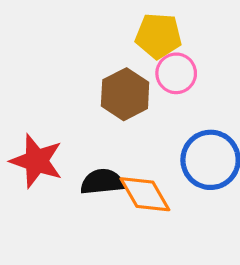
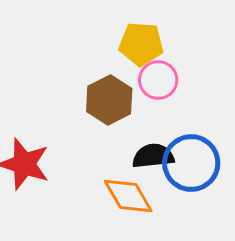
black semicircle: (102, 182) -> (153, 156), moved

